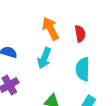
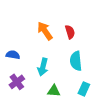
cyan arrow: (44, 58) -> (43, 67), moved

